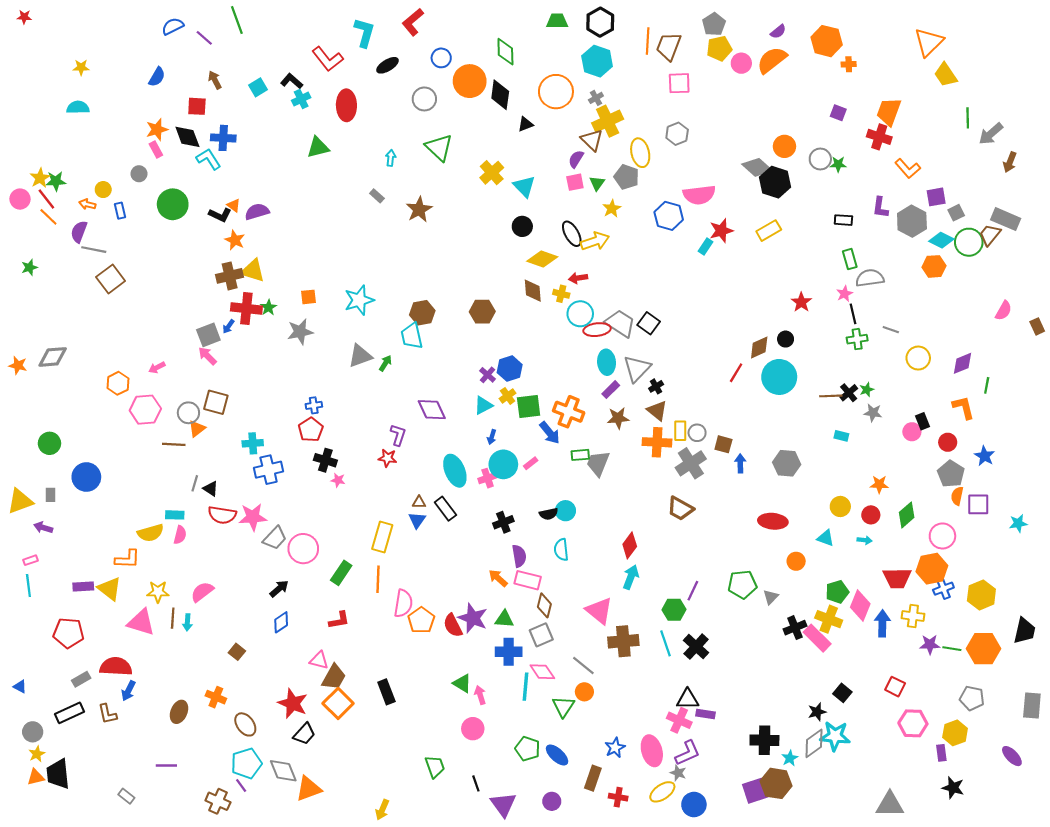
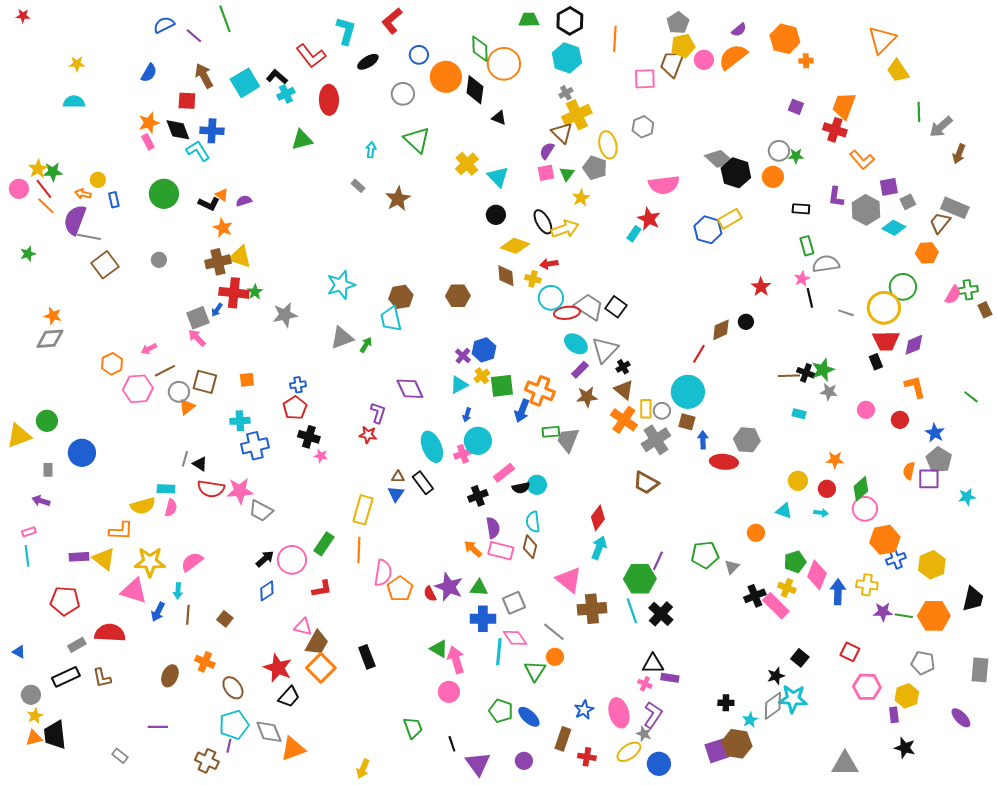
brown trapezoid: (669, 46) -> (672, 64), moved
brown arrow: (215, 80) -> (204, 76), size x1.4
cyan square: (258, 87) -> (245, 83), size x1.6
orange circle: (556, 92) -> (504, 64), moved
black triangle: (525, 124) -> (499, 118), turned 42
orange circle: (784, 146) -> (773, 177), moved
gray circle: (139, 174) -> (159, 260), moved
purple semicircle: (257, 212) -> (244, 201), size x0.7
blue hexagon: (669, 216) -> (708, 230), moved
red star: (721, 231) -> (649, 219), moved, turned -30
purple semicircle: (79, 232) -> (75, 220), size x1.4
green circle: (969, 242) -> (903, 287), moved
cyan rectangle: (706, 246) -> (634, 234), moved
orange hexagon: (934, 266) -> (927, 253), moved
orange square: (309, 297) -> (247, 380), moved
green cross: (857, 339) -> (968, 290), moved
yellow circle: (918, 358) -> (884, 308), moved, size x1.4
cyan ellipse: (607, 362) -> (576, 344), turned -50
orange star: (18, 365) -> (53, 316), moved
cyan circle: (779, 377) -> (688, 392), moved
green line: (987, 385) -> (971, 397), moved, turned -63
green star: (867, 390) -> (823, 370), size x1.6
black cross: (849, 393) -> (806, 373), turned -30
black rectangle: (922, 421) -> (876, 362), moved
blue arrow: (550, 433) -> (522, 411), turned 60
orange cross: (657, 442) -> (624, 420), turned 32
brown line: (174, 444) -> (165, 371), moved, turned -30
pink rectangle: (531, 463) -> (504, 473), moved, size x1.5
gray pentagon: (951, 474) -> (939, 460), moved
yellow triangle: (20, 501) -> (19, 436), moved
red ellipse: (773, 521) -> (724, 462), moved
pink circle: (942, 536) -> (865, 509), moved
gray trapezoid: (275, 538) -> (261, 511), turned 75
pink circle: (303, 549) -> (292, 560), moved
red trapezoid: (897, 578) -> (886, 341), moved
yellow star: (158, 592) -> (150, 562), size x1.4
brown diamond: (544, 605) -> (530, 547), moved
green hexagon: (674, 610) -> (640, 579), size x1.4
brown line: (173, 618) -> (188, 615), moved
yellow cross: (829, 619) -> (787, 588), size x0.7
red semicircle: (453, 625) -> (430, 594), size x0.7
blue arrow: (128, 691) -> (158, 612), moved
pink arrow: (480, 695) -> (456, 660), size x1.5
pink cross: (679, 720) -> (645, 684), size x0.6
black cross: (764, 740) -> (726, 703), size x0.6
purple L-shape: (688, 753) -> (653, 715), turned -32
purple line: (241, 786) -> (229, 746), turned 48

